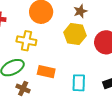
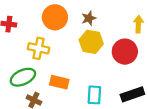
brown star: (80, 11) -> (89, 18), moved

